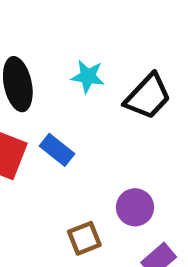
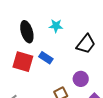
black trapezoid: (148, 96) -> (86, 44), moved

